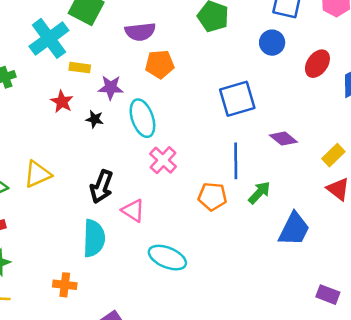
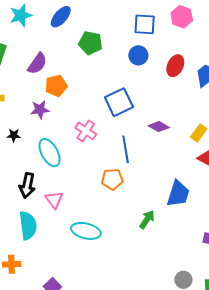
purple semicircle: (140, 32) -> (37, 64), turned -40
purple star: (111, 88) -> (40, 110), moved
cyan ellipse: (142, 118) -> (50, 153), moved
pink cross: (163, 160) -> (86, 131), moved
green arrow: (259, 193) -> (147, 219), moved
pink triangle: (133, 211) -> (54, 200), turned 30

